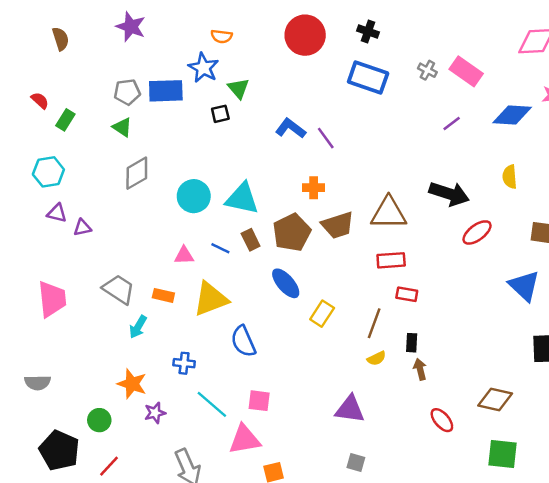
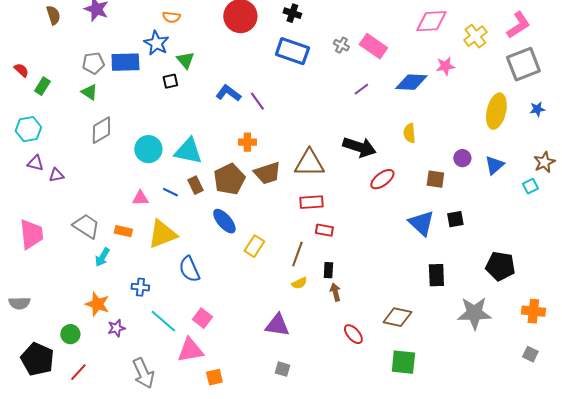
brown semicircle: (61, 39) -> (53, 15), moved
pink square: (259, 401) -> (202, 318), turned 30

